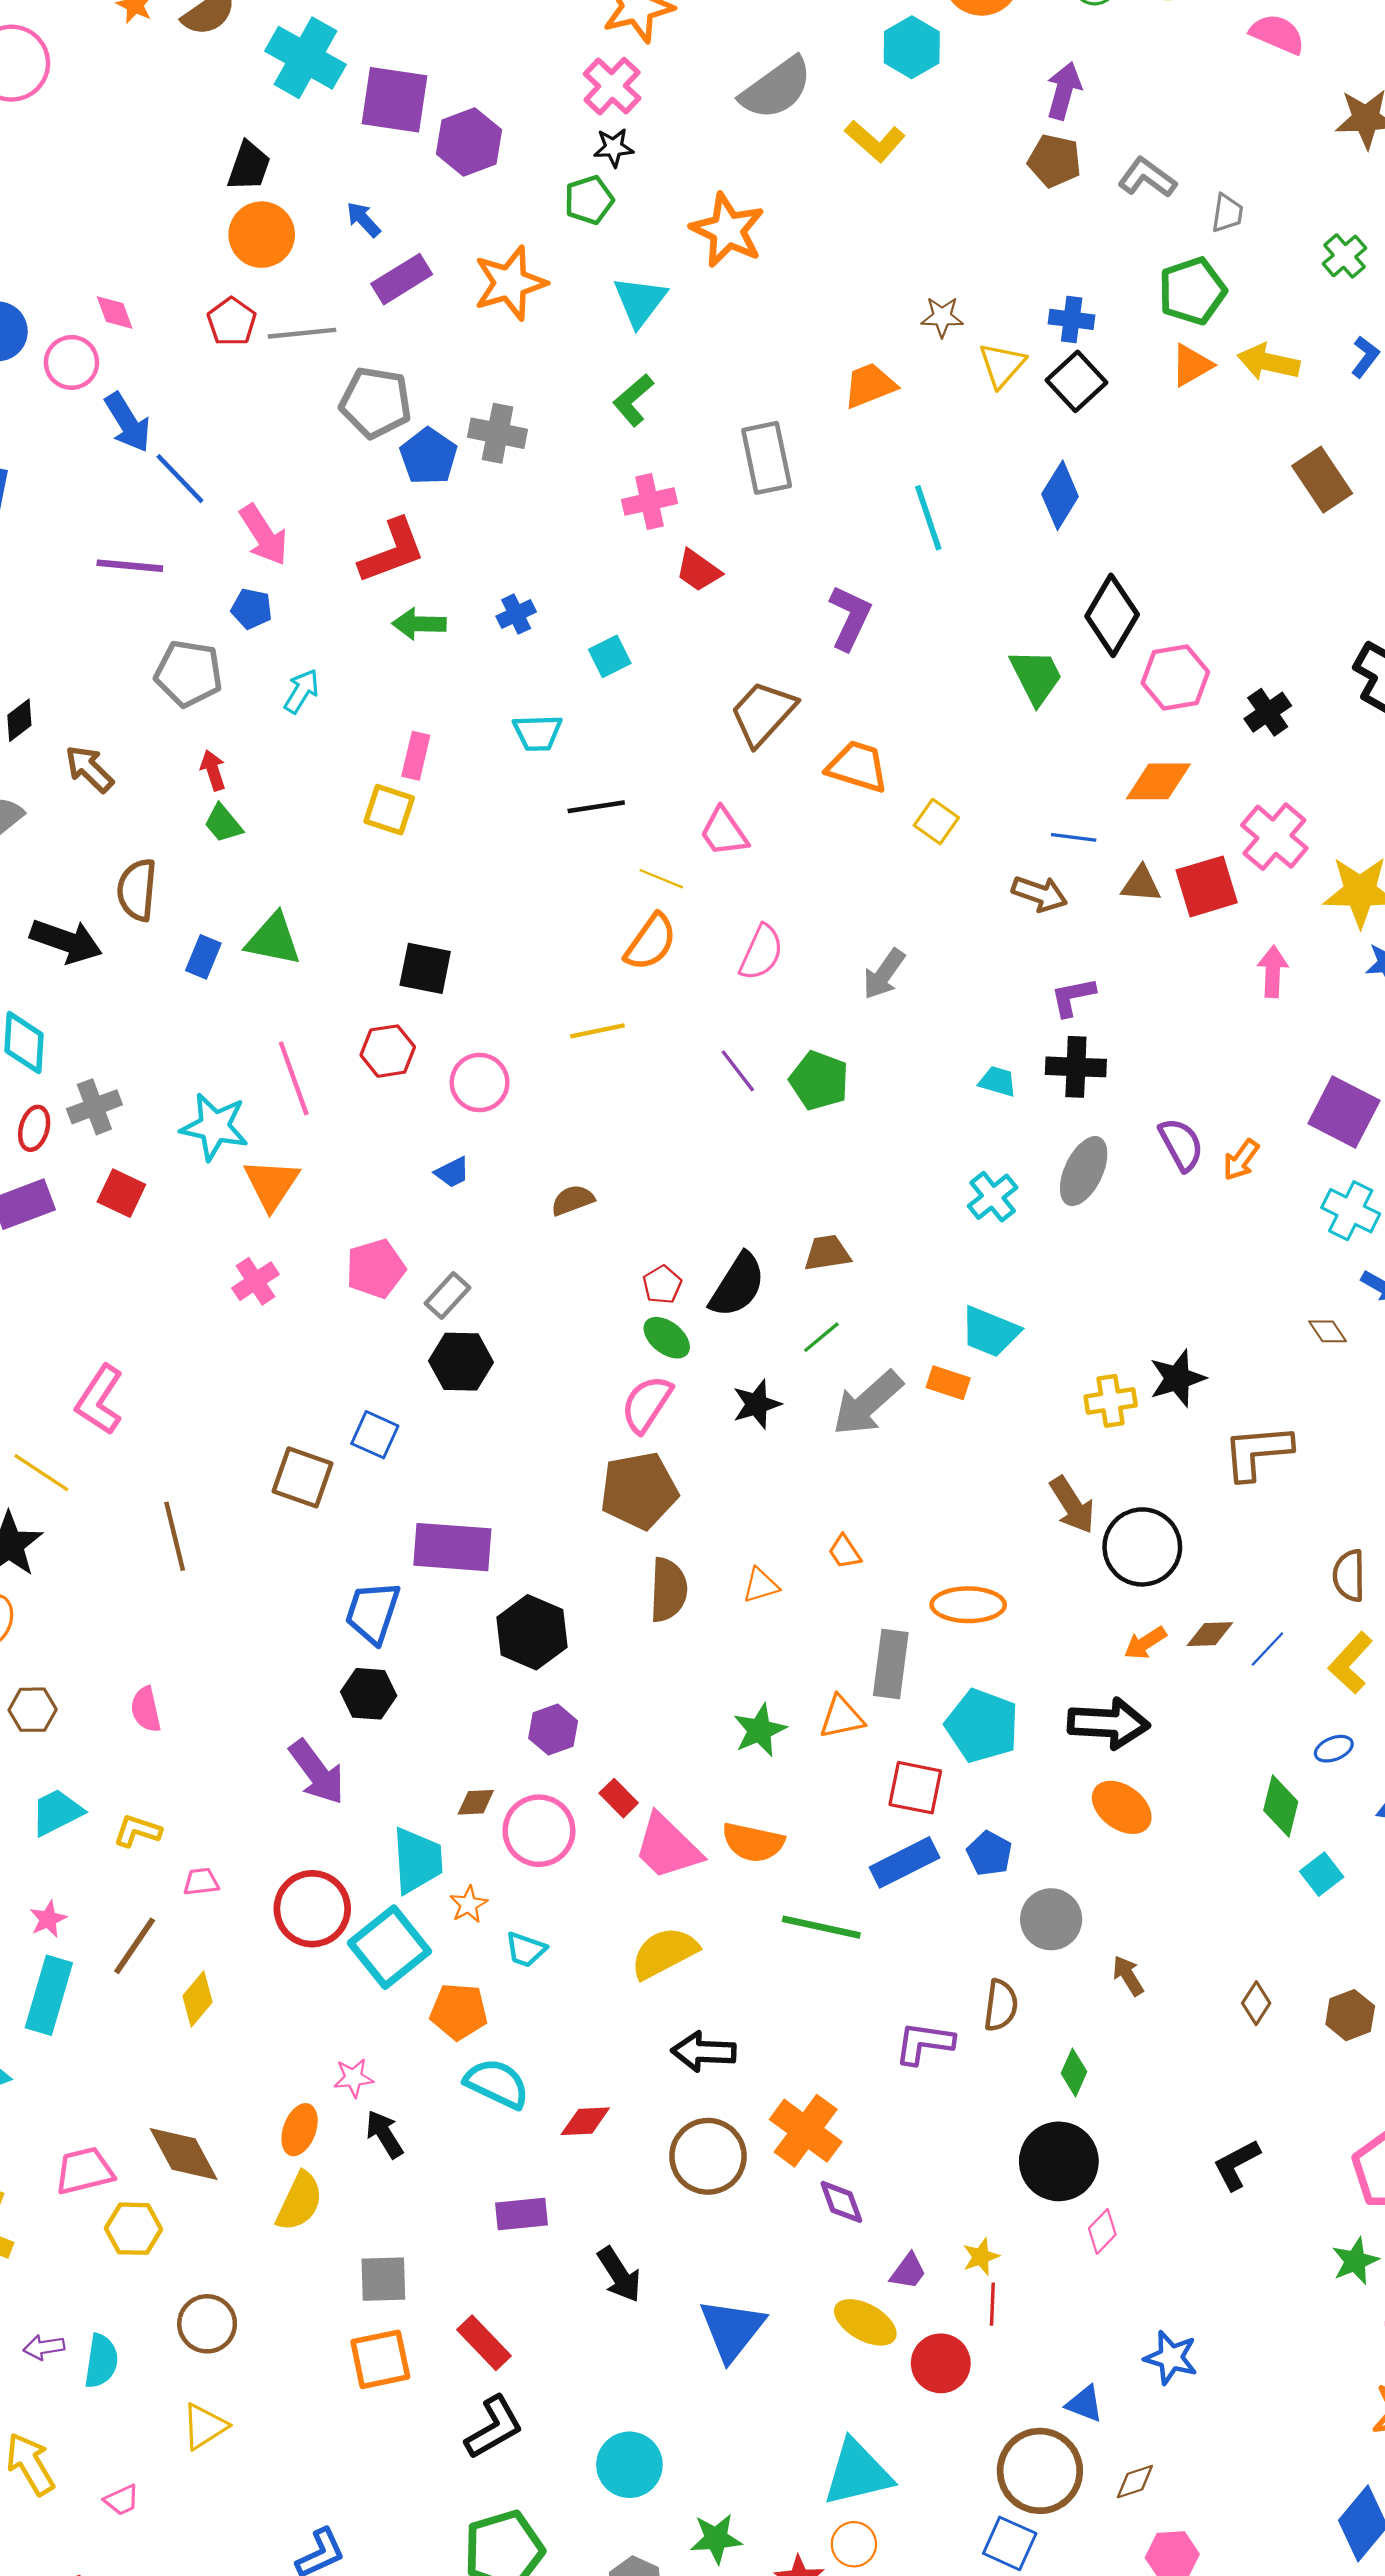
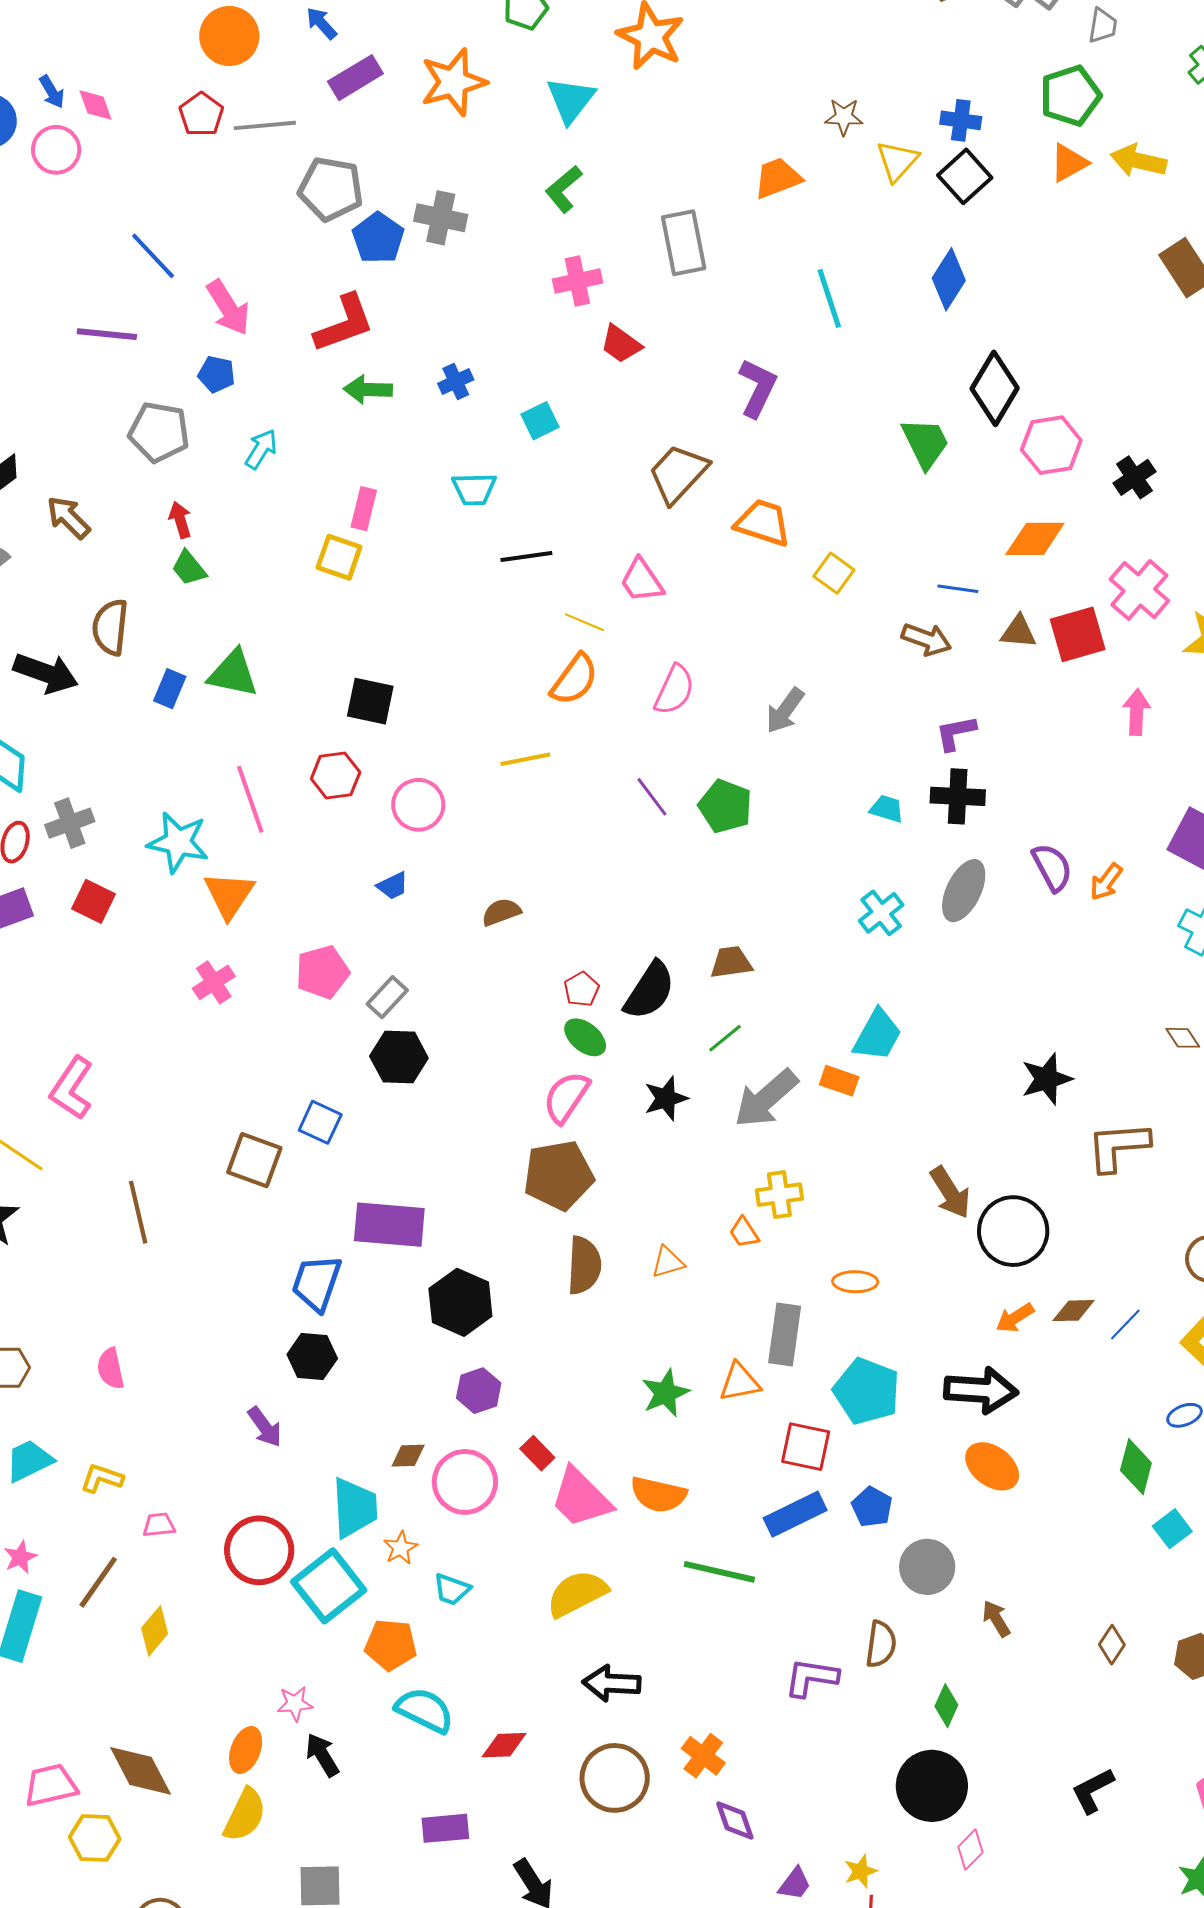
blue arrow: (128, 422) -> (52, 92), moved, size x0.6
cyan trapezoid: (990, 1332) -> (877, 1035), turned -84
yellow cross: (1111, 1401) -> (779, 1195), moved
orange ellipse: (968, 1605) -> (855, 1282), size x0.7
purple arrow: (317, 1772) -> (265, 1427), size x0.7
orange cross: (806, 2131) -> (703, 1756), size x0.7

